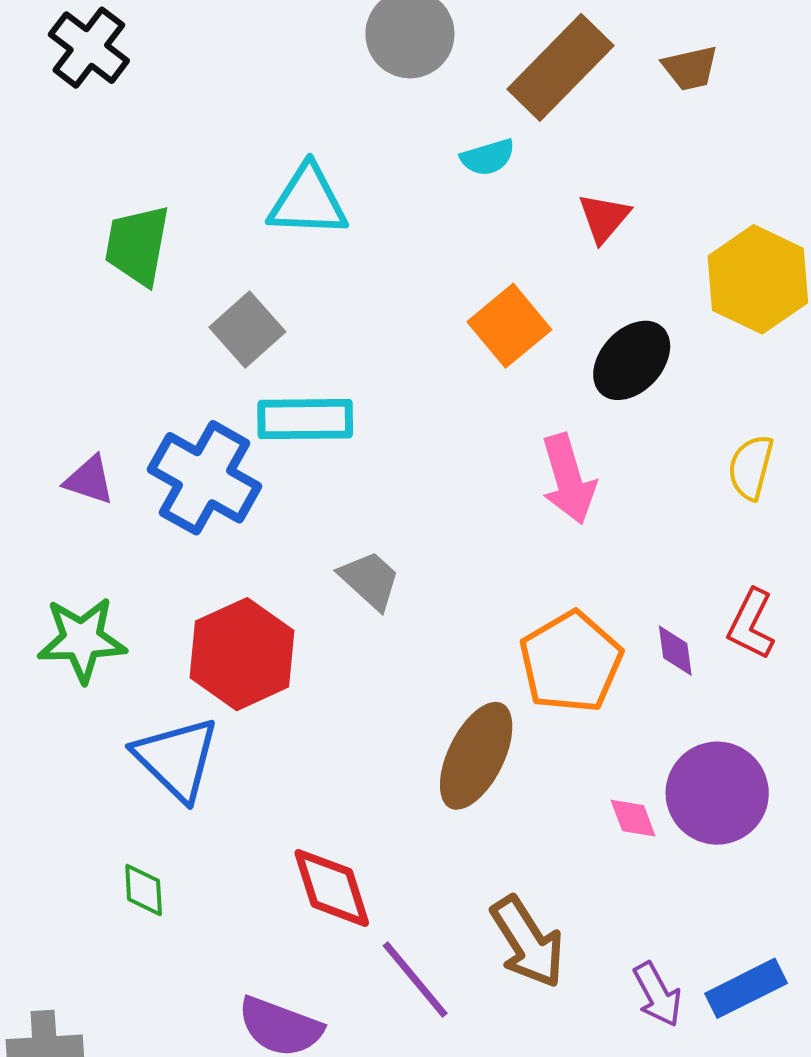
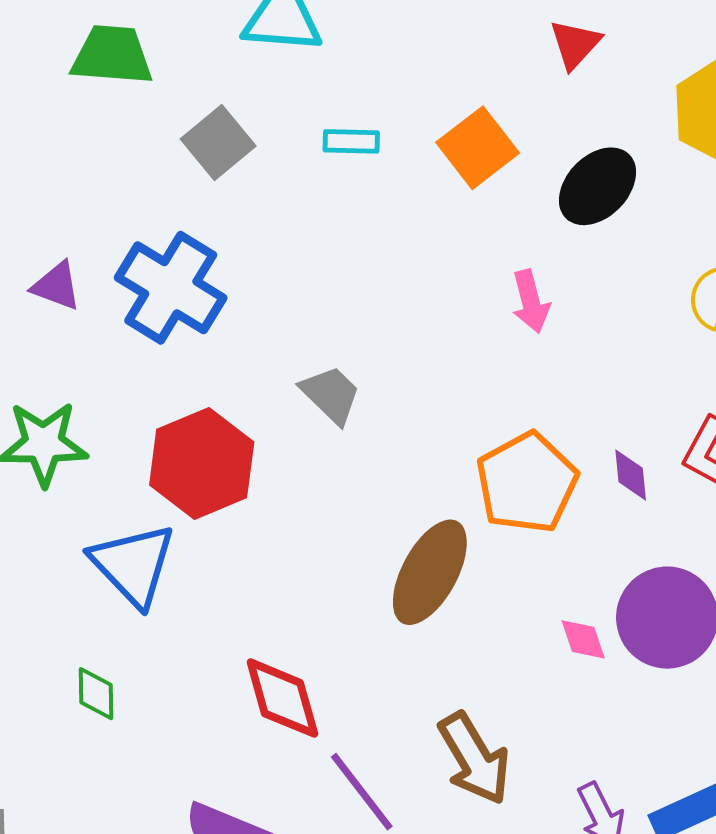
green trapezoid: (137, 245) -> (112, 55), turned 82
cyan rectangle: (305, 419) -> (351, 141), moved, size x0.6
pink arrow: (568, 479) -> (531, 301), size x0.7

